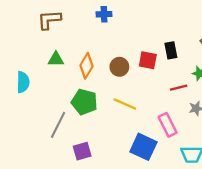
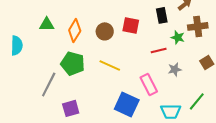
black rectangle: (171, 50) -> (162, 15), moved

